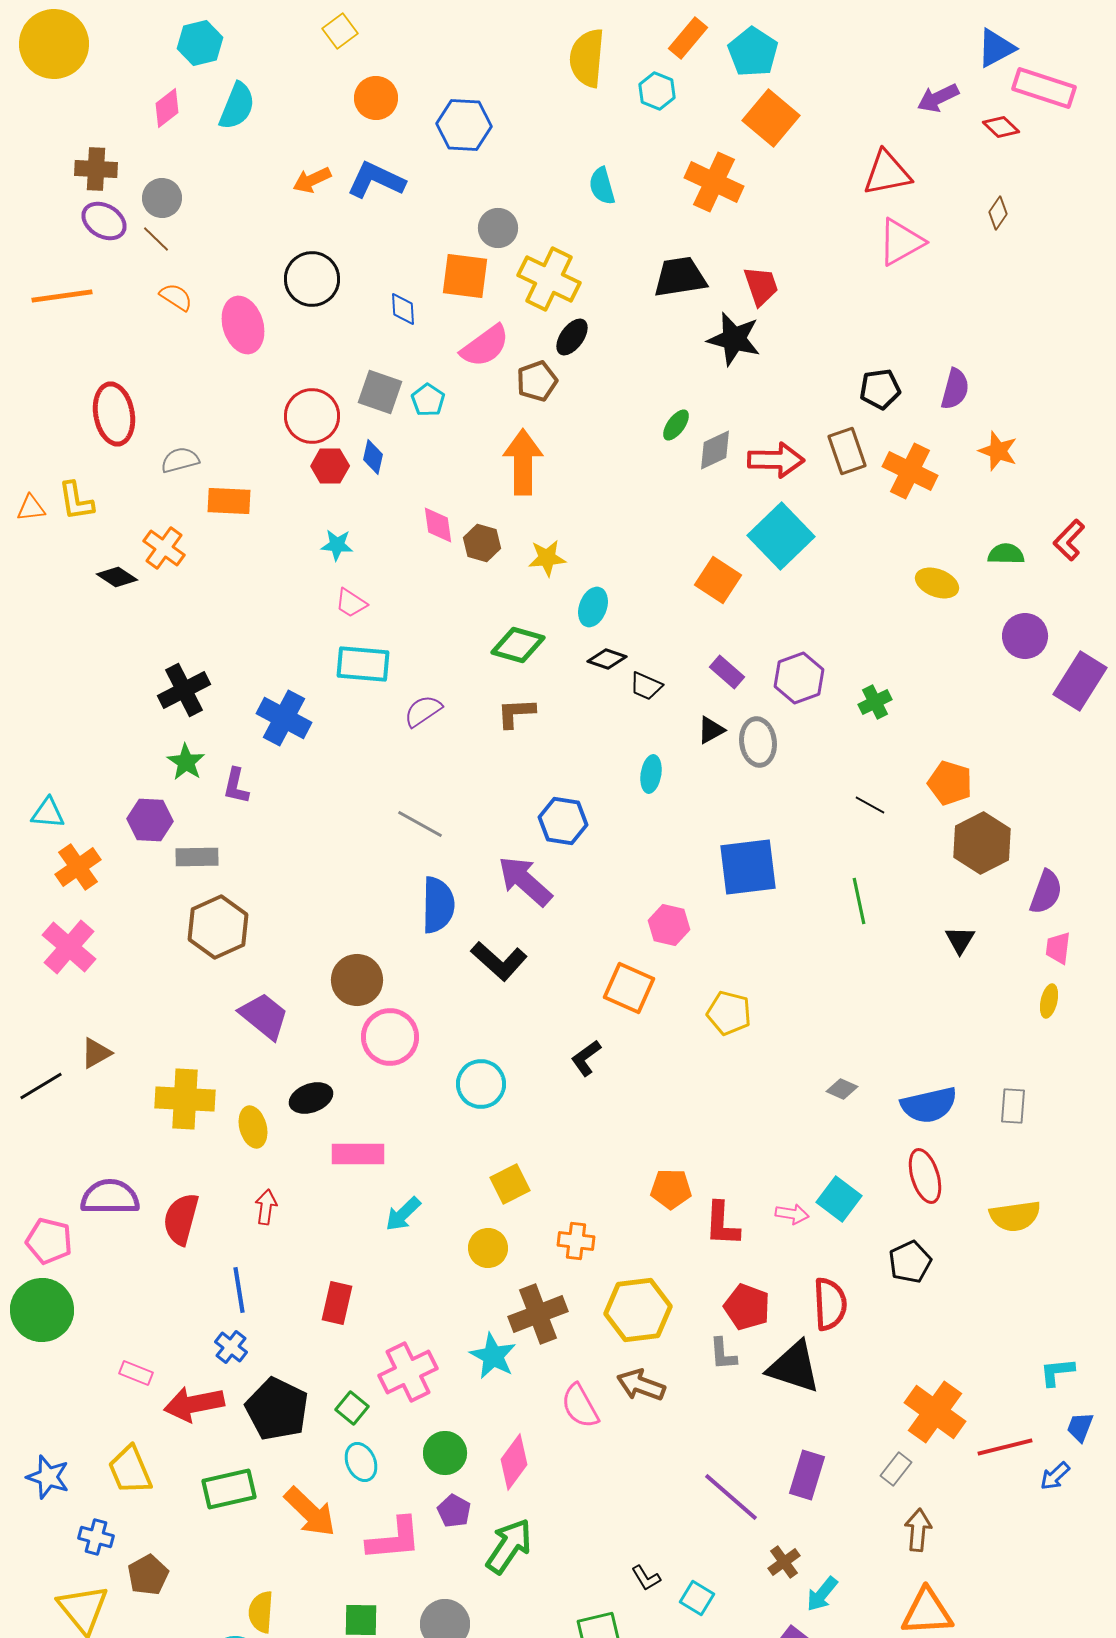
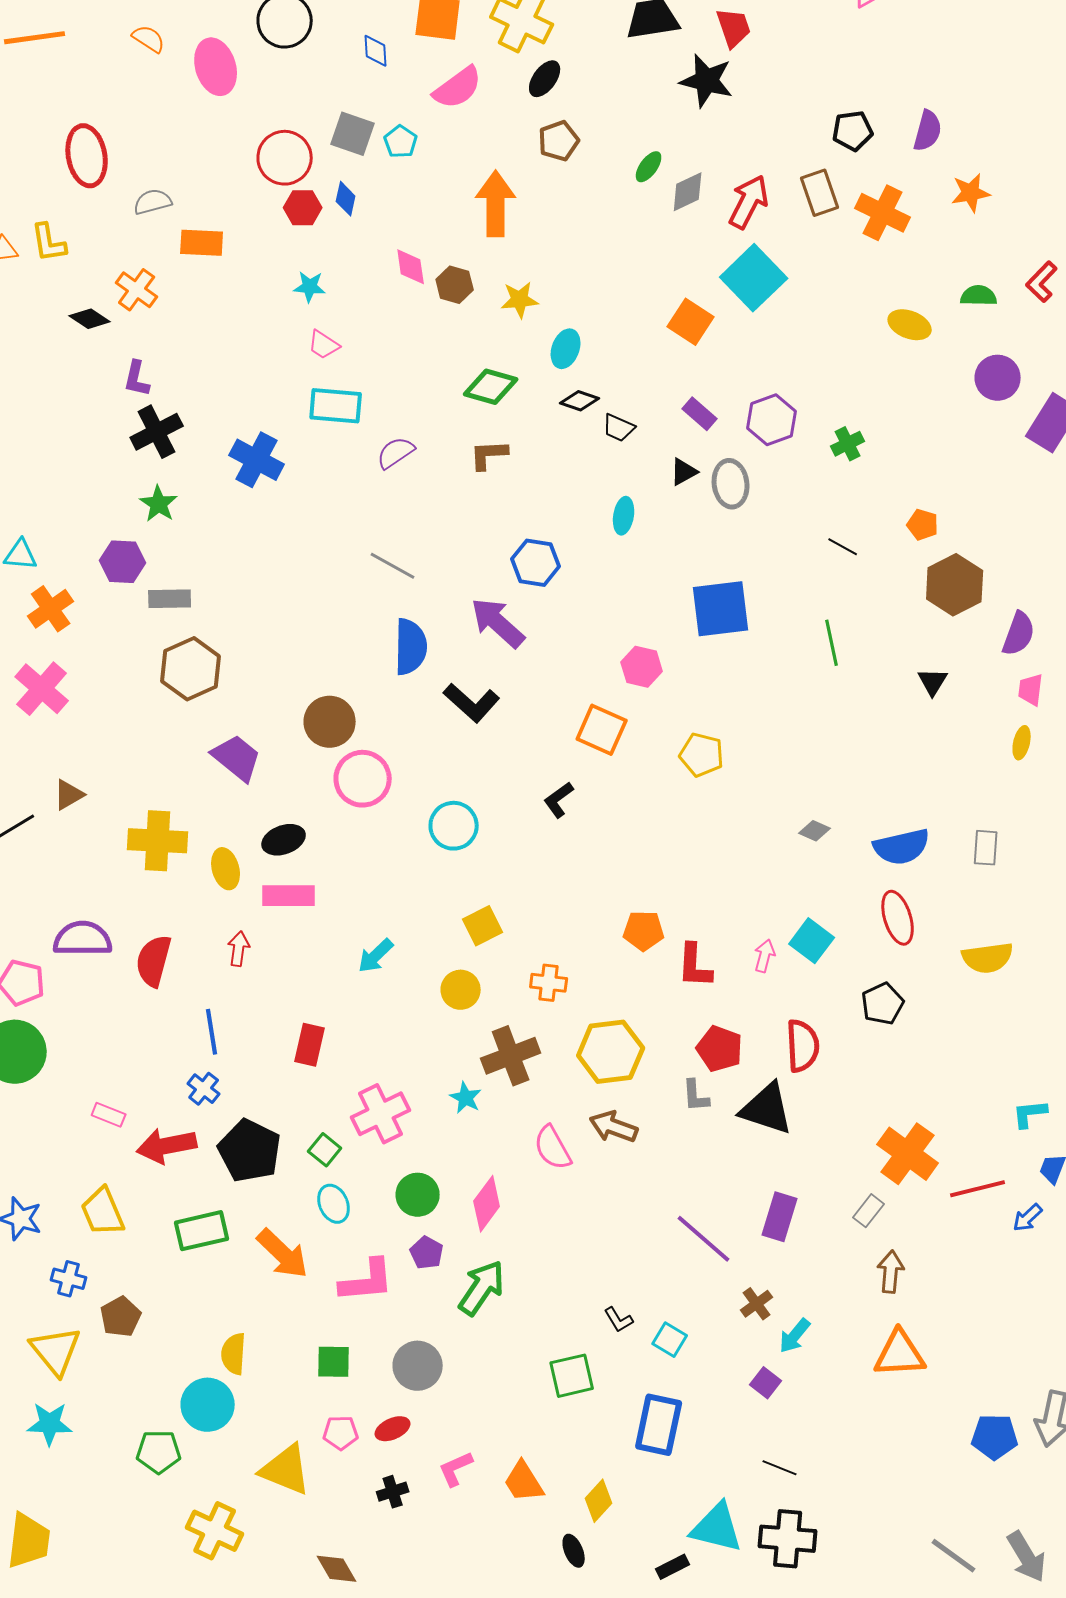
brown pentagon: (537, 381) -> (559, 141), moved
orange star: (998, 451) -> (971, 193), turned -30
red arrow: (776, 460) -> (749, 202), turned -64
orange pentagon: (950, 783) -> (923, 525), size x0.7
purple L-shape: (236, 786) -> (137, 379), moved
pink rectangle: (358, 1154) -> (289, 896), moved
pink arrow: (792, 1214) -> (765, 956), turned -84
cyan star: (493, 1356) -> (466, 1098), size x0.7

